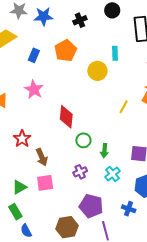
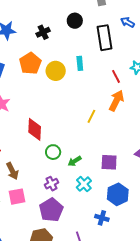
yellow circle: (97, 71) -> (56, 71), moved
green arrow: (104, 151) -> (75, 161), turned 56
purple pentagon: (91, 206) -> (51, 210), moved, turned 30

